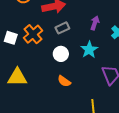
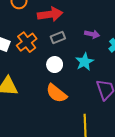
purple arrow: (95, 23) -> (92, 34), turned 80
orange semicircle: (64, 81) -> (56, 93), size x1.5

